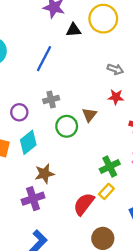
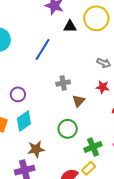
gray cross: (51, 99) -> (63, 83), moved
green circle: (67, 126) -> (68, 129), moved

